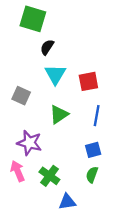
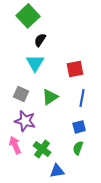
green square: (33, 19) -> (28, 16), turned 30
cyan triangle: (55, 74) -> (35, 63), moved
gray square: (21, 96) -> (21, 94), moved

